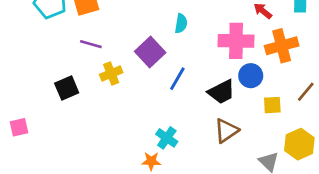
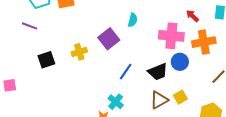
purple line: (91, 44) -> (30, 26), moved
blue line: (177, 79) -> (126, 72), moved
yellow square: (272, 105) -> (180, 97), moved, turned -32

